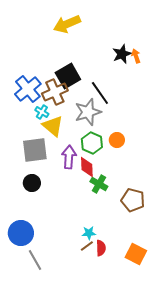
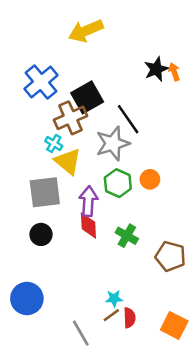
blue cross: (28, 89) -> (41, 82), moved
red diamond: (87, 167) -> (88, 225), moved
gray line: (35, 260) -> (81, 333), moved

